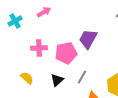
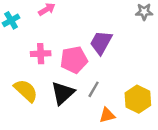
yellow semicircle: (27, 78) -> (26, 91), size x1.5
black triangle: (57, 80) -> (63, 93), size x1.5

